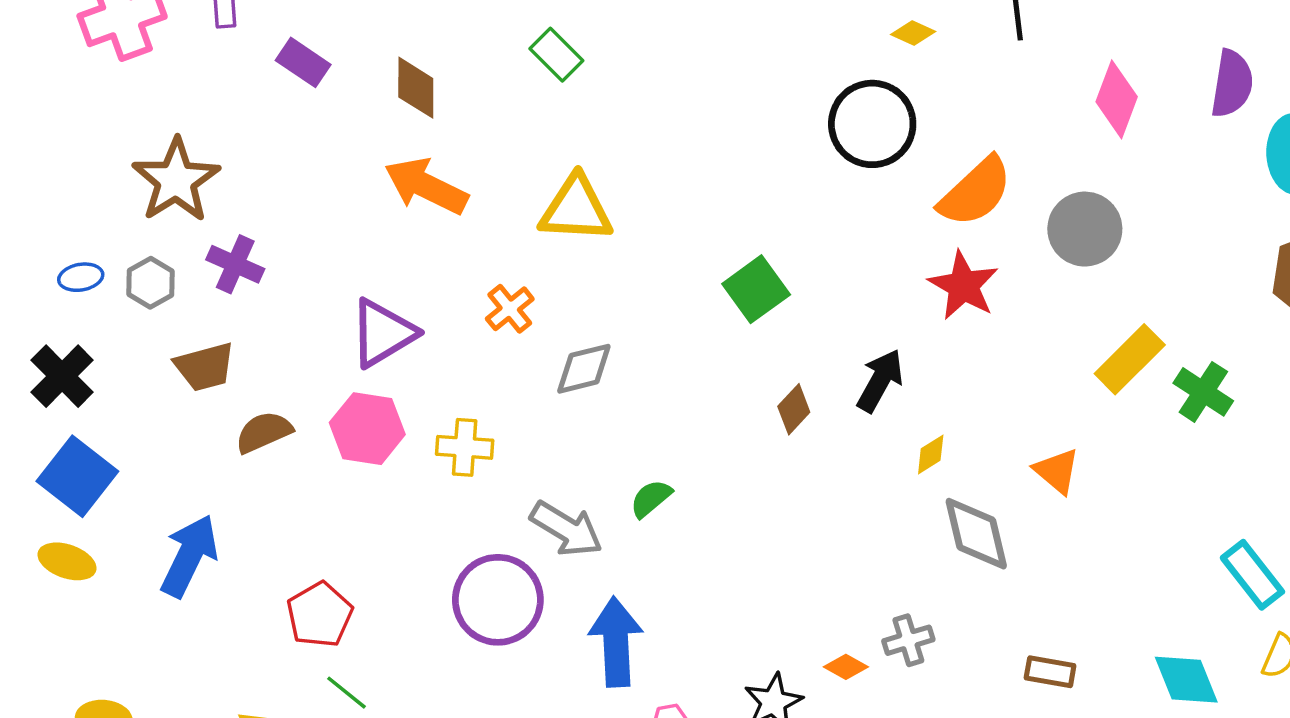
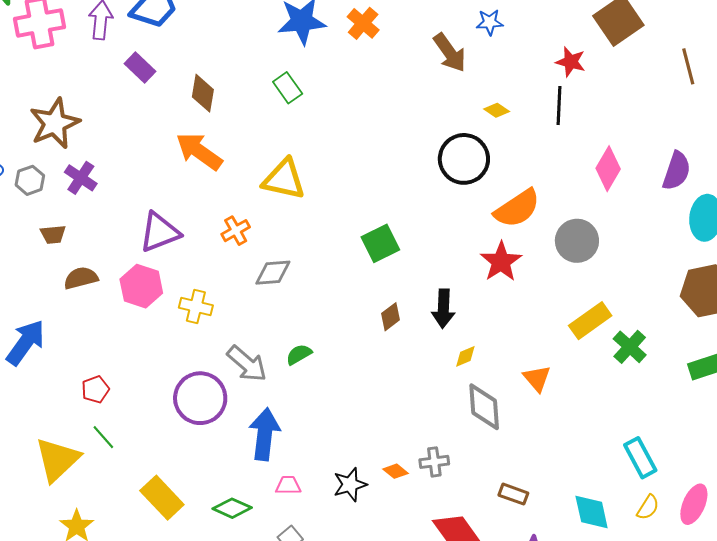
brown trapezoid: (205, 367) -> (53, 234), size x0.7
black arrow: (880, 381) -> (443, 309), turned 144
red pentagon: (320, 615) -> (95, 389), size x0.7

